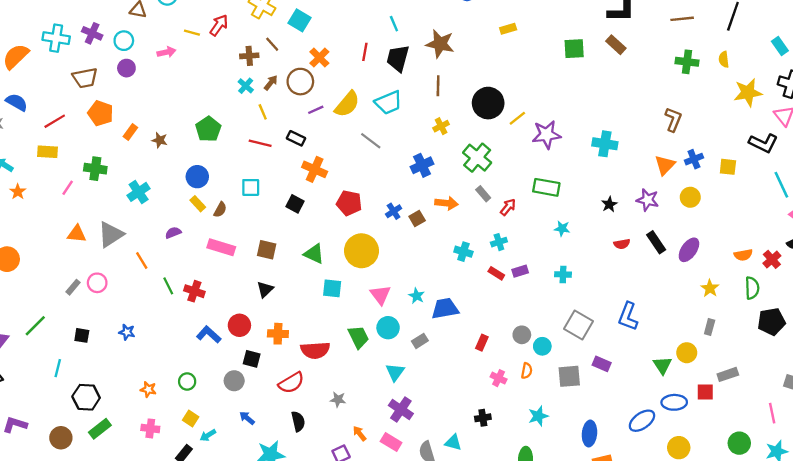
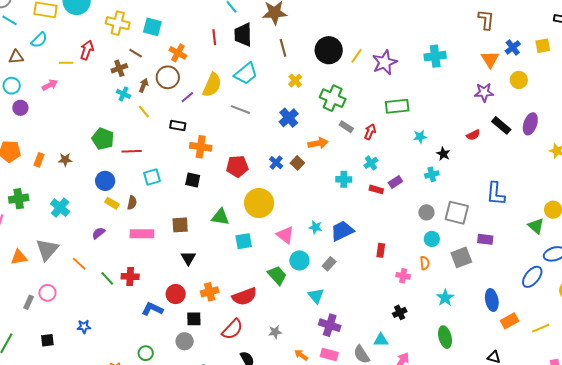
red line: (260, 143) -> (132, 151), moved
black star: (609, 204) -> (443, 154), moved
gray circle: (522, 335) -> (426, 212), moved

